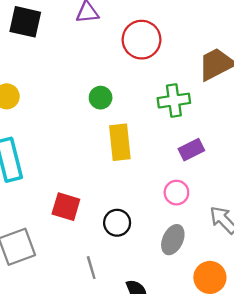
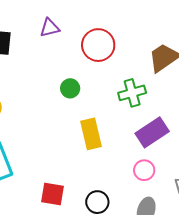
green circle: (101, 98) -> (70, 88), moved
purple rectangle: (191, 150) -> (152, 132), size x1.5

